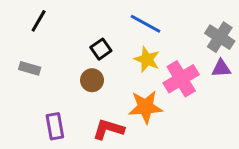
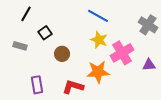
black square: (101, 49) -> (45, 33), moved
purple triangle: (221, 68) -> (149, 65), moved

